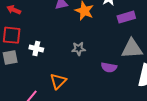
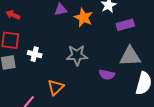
gray star: (79, 49) -> (77, 55), size x1.5

